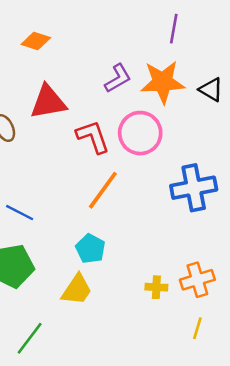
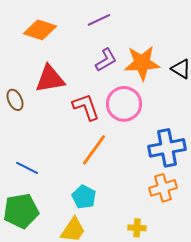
purple line: (174, 29) -> (99, 20), moved, turned 55
orange diamond: (36, 41) -> (40, 30), size x1.4
orange cross: (197, 280) -> (163, 188), moved

